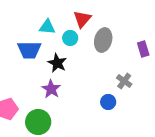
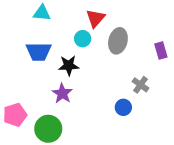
cyan triangle: (47, 27) -> (42, 13), moved
black star: (57, 63) -> (69, 65), turned -30

